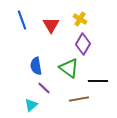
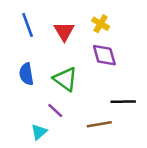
purple diamond: (83, 44) -> (104, 55), turned -45
blue semicircle: (36, 66) -> (26, 74), moved
green triangle: (69, 68) -> (65, 79), moved

